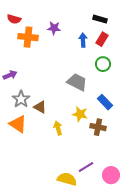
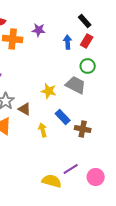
black rectangle: (100, 19) -> (85, 21), turned 32
gray trapezoid: (77, 82) -> (76, 85), moved
blue rectangle: (105, 102) -> (63, 117), moved
yellow star: (80, 114) -> (49, 91), moved

